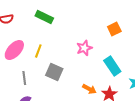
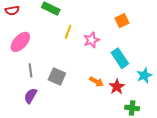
yellow line: (38, 51) -> (68, 32), moved
gray square: (54, 72) -> (57, 77), moved

